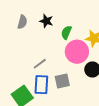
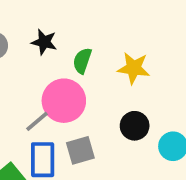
pink circle: (77, 52) -> (64, 101), moved

